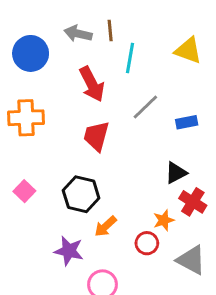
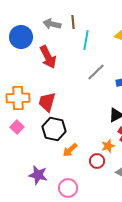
red arrow: (92, 84) -> (48, 57), moved
orange cross: (26, 118) -> (18, 98), moved
red trapezoid: (96, 136) -> (47, 102), moved
purple star: (69, 251) -> (38, 175), moved

